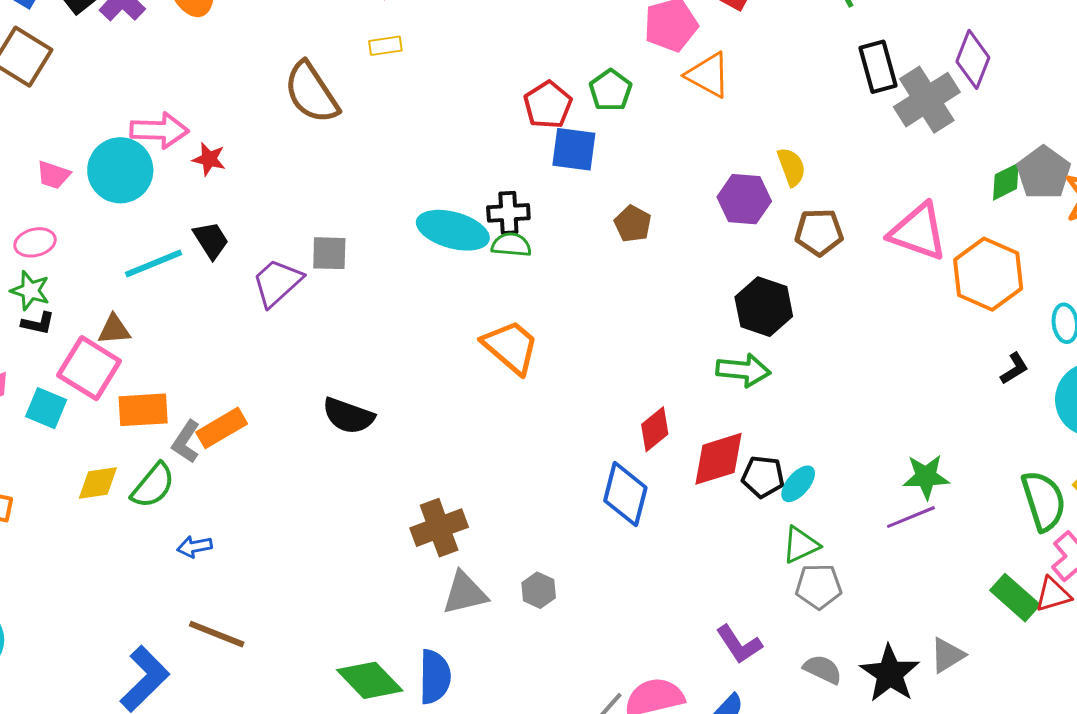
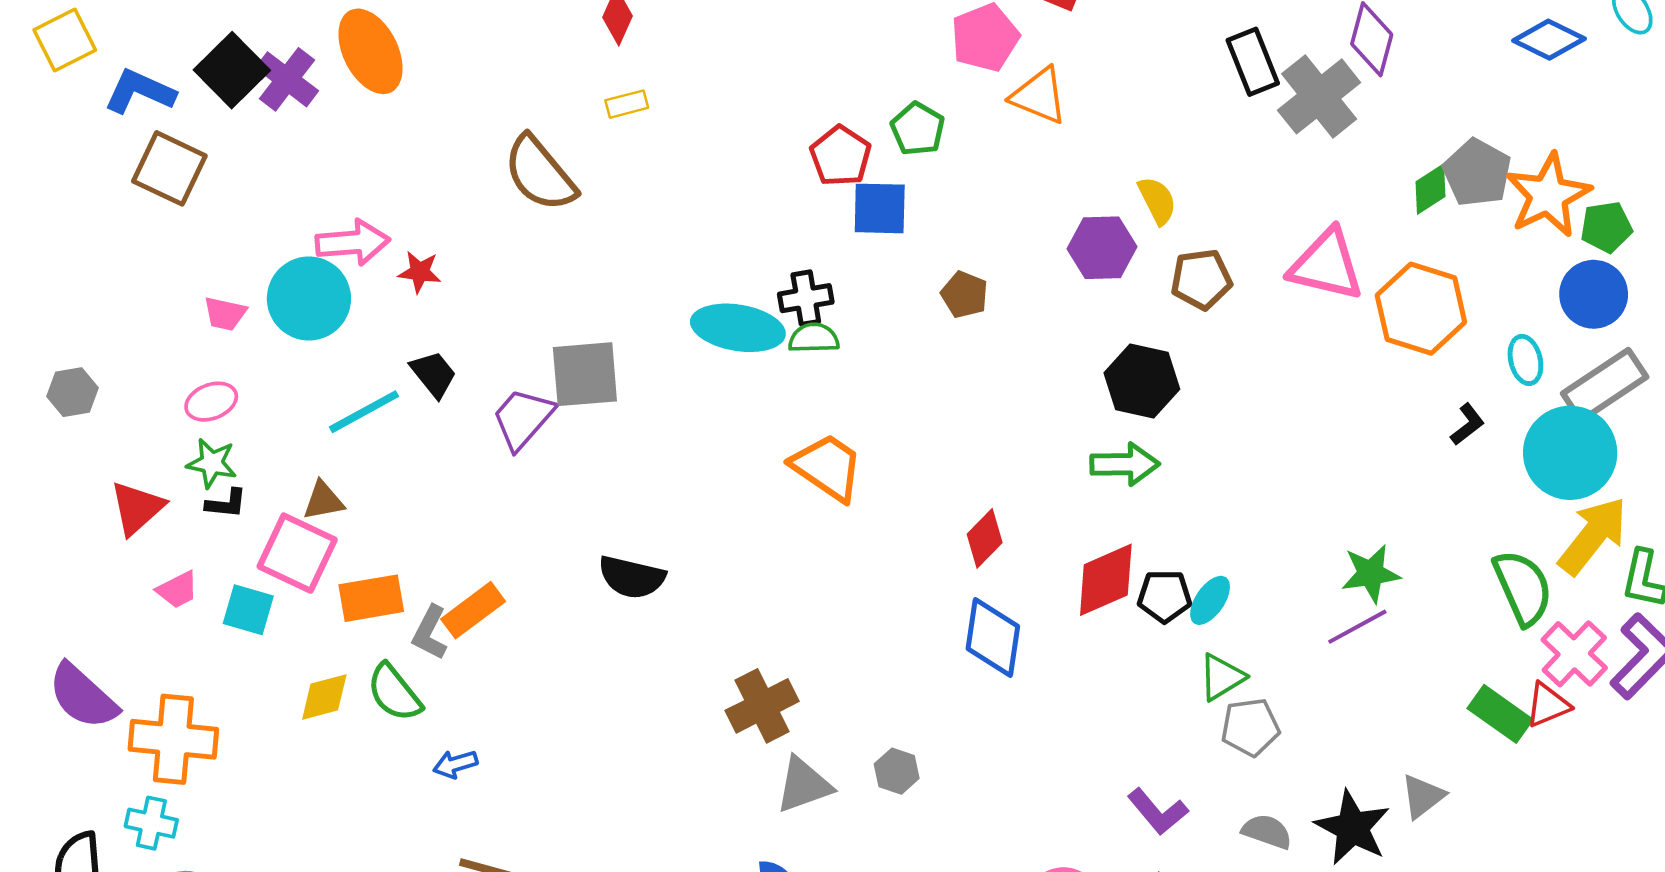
gray square: (329, 253) -> (585, 374), size x1.5
red diamond: (655, 429) -> (985, 538), moved
green semicircle: (153, 486) -> (394, 693), turned 108

